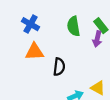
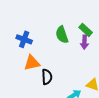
black semicircle: (59, 67) -> (47, 77), moved

